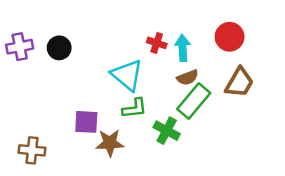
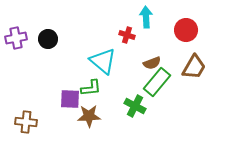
cyan arrow: (183, 48) -> (146, 17), moved
green L-shape: (134, 108) -> (91, 88), moved

